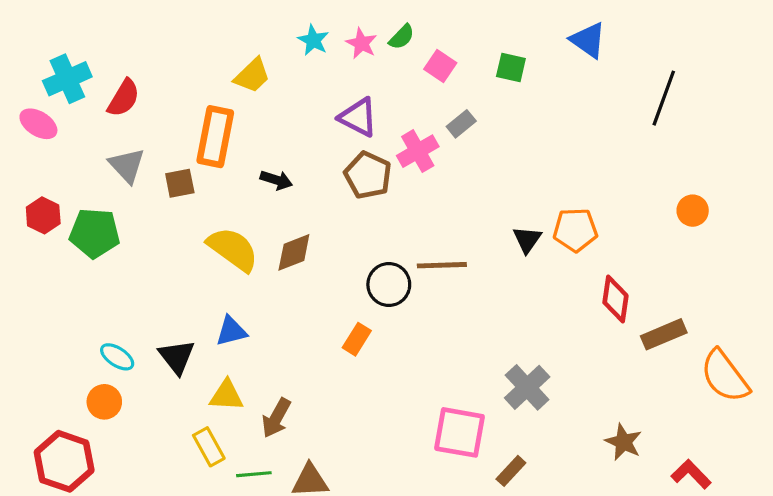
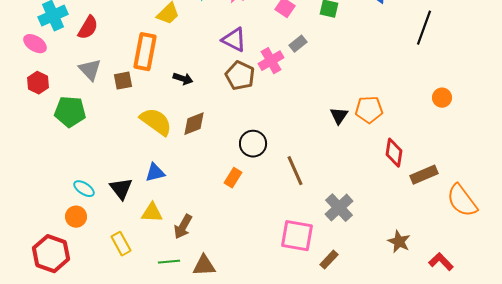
red hexagon: (43, 215) -> (38, 83), moved
brown line: (442, 265) -> (295, 171), moved, turned 68
yellow rectangle: (209, 447) -> (121, 244), moved

